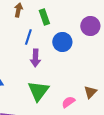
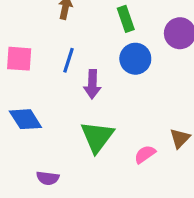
green rectangle: (44, 17) -> (126, 19), moved
blue line: (28, 37) -> (68, 60), moved

